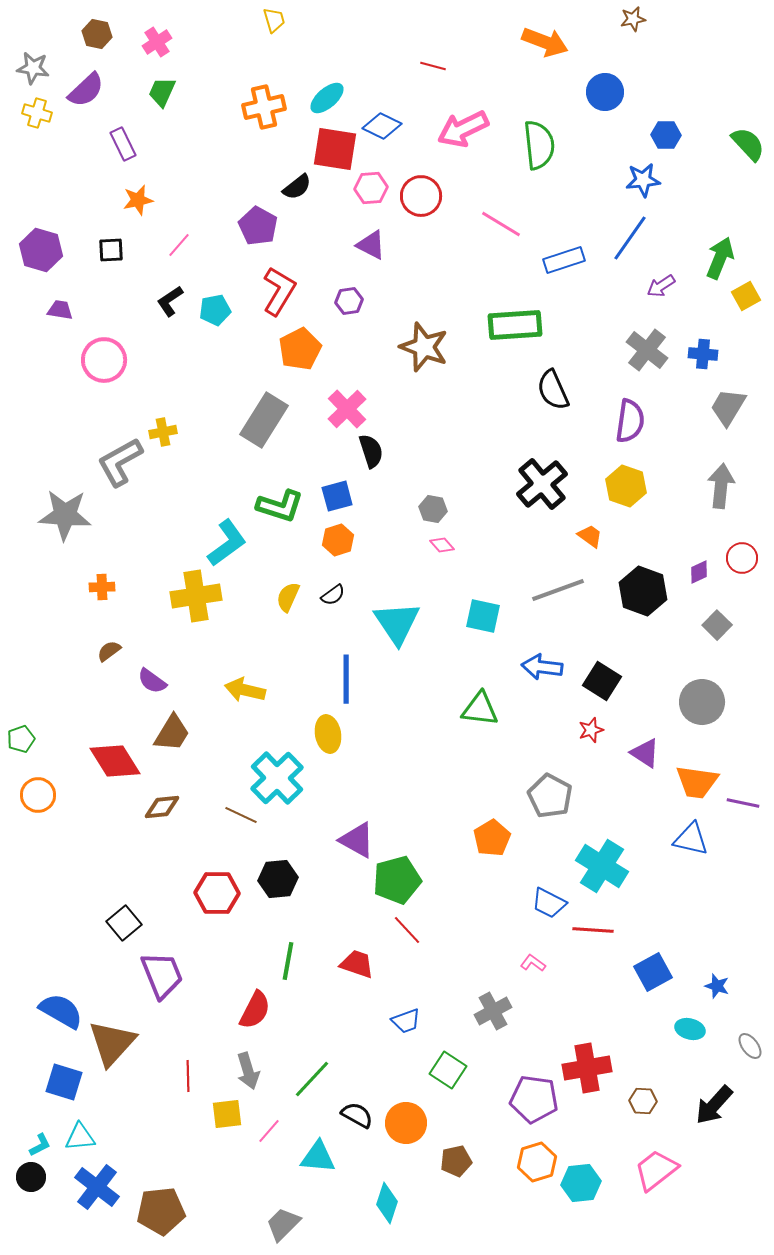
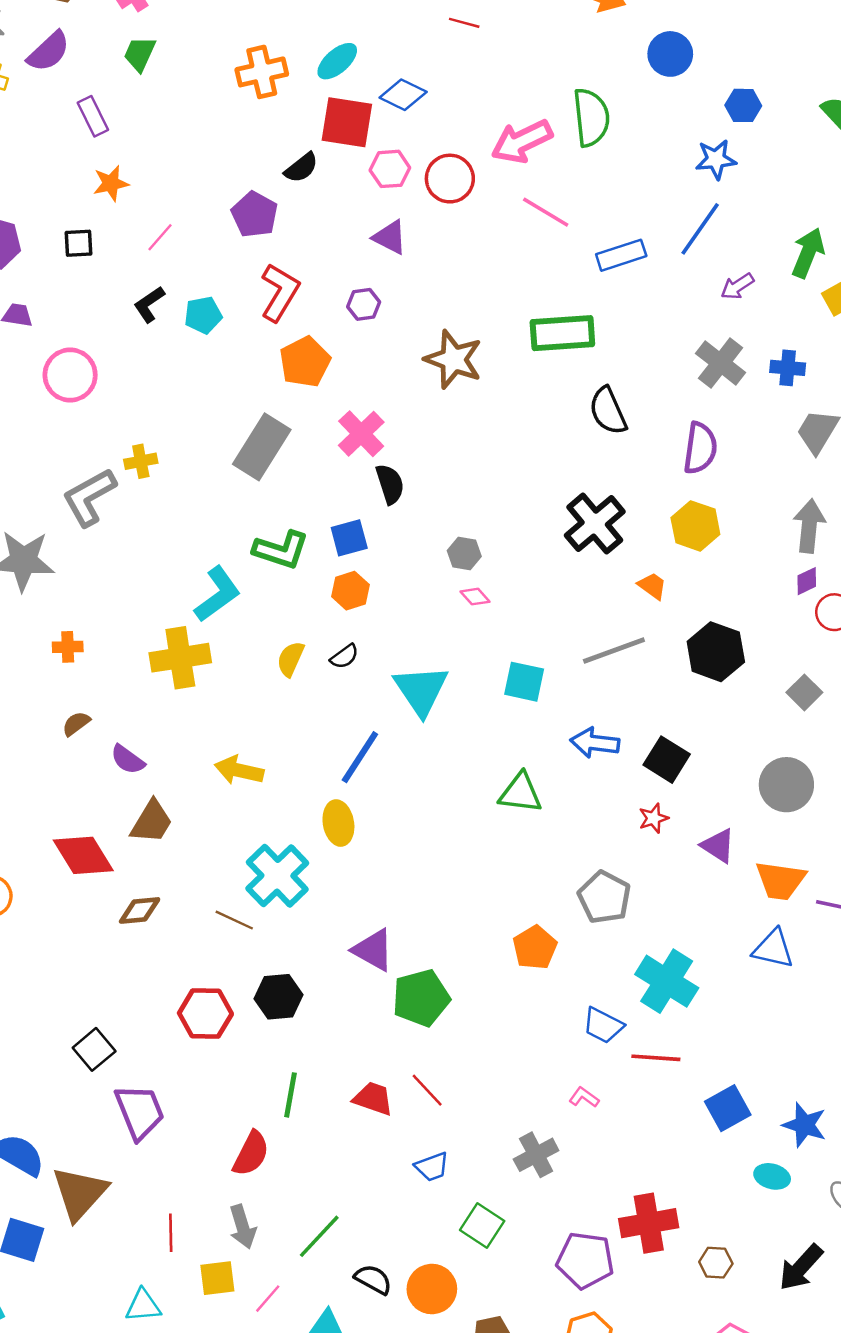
pink arrow: (463, 129) -> (522, 141), moved
purple diamond: (699, 572) -> (807, 581), moved
blue line: (346, 679) -> (360, 757), turned 33
red line: (407, 930) -> (427, 1090), moved
blue star: (717, 986) -> (804, 1125), size x1.5
cyan triangle: (80, 1137) -> (143, 1306), moved

